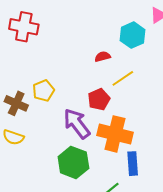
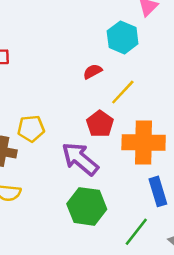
yellow pentagon: (43, 91) -> (31, 129), turned 30
orange cross: (115, 134) -> (144, 143), moved

